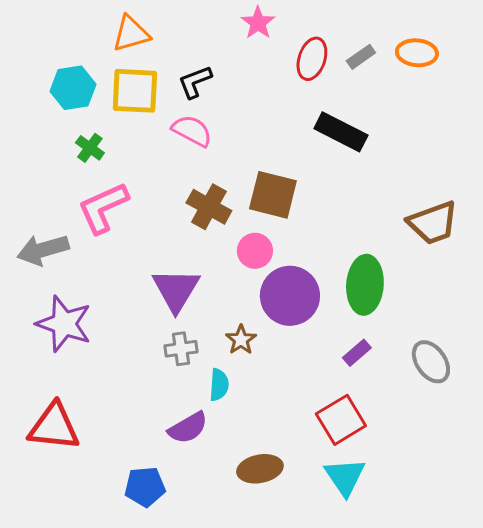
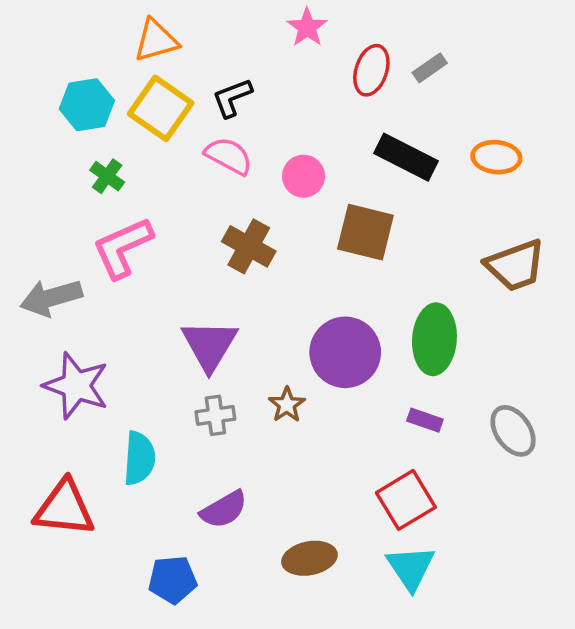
orange ellipse: (417, 53) -> (496, 157), moved
yellow square: (135, 91) -> (161, 108), turned 32
brown square: (273, 195) -> (365, 232), moved
pink circle: (255, 251) -> (304, 176), moved
purple rectangle: (357, 353) -> (425, 420), turned 60
cyan semicircle: (219, 385) -> (139, 458), moved, size x1.4

